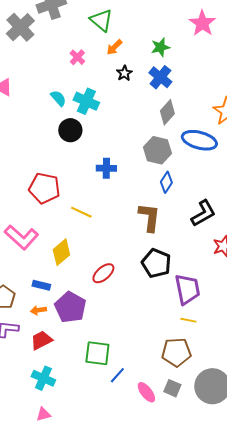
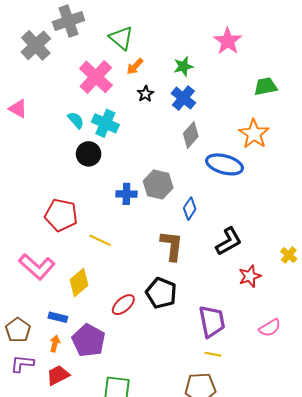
pink cross: (77, 57) -> (96, 77), size x2.0
gray hexagon: (157, 150) -> (158, 184), moved
black pentagon: (156, 263) -> (161, 293), moved
orange arrow: (38, 310) -> (55, 344), turned 112

